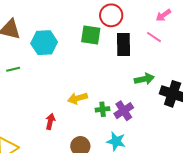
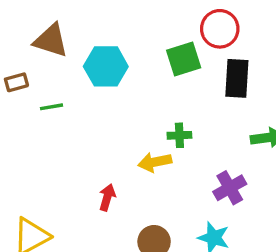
green square: (91, 35) -> (184, 59), turned -30
green cross: (103, 109) -> (179, 135), moved

